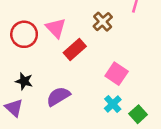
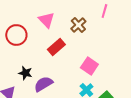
pink triangle: (56, 28) -> (46, 20), moved
black star: (24, 81) -> (25, 73), moved

